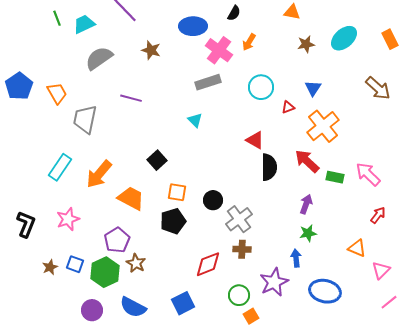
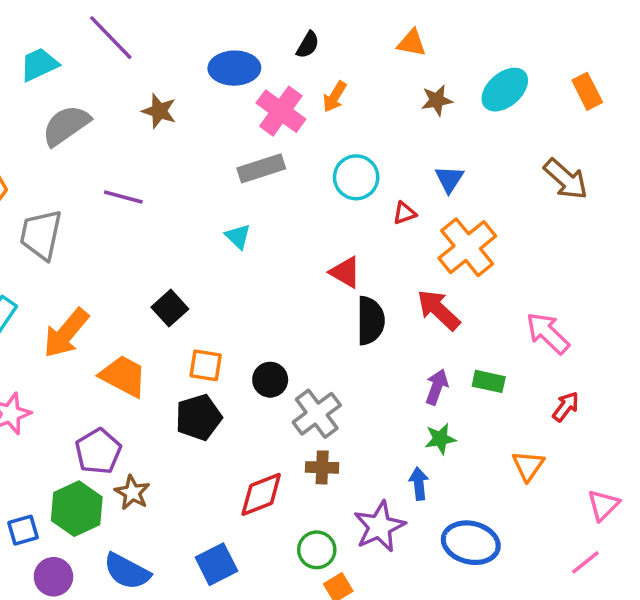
green rectangle: (335, 177) -> (489, 381), moved
orange triangle: (357, 248) -> (528, 466), turned 42
blue square: (75, 264) -> (23, 530), moved, turned -36
pink triangle: (381, 270) -> (603, 505), moved

